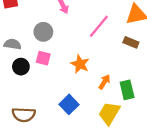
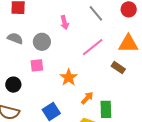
gray semicircle: (13, 44) -> (15, 38), moved
pink square: (43, 58) -> (37, 65), turned -32
black circle: (21, 67) -> (13, 85), moved

